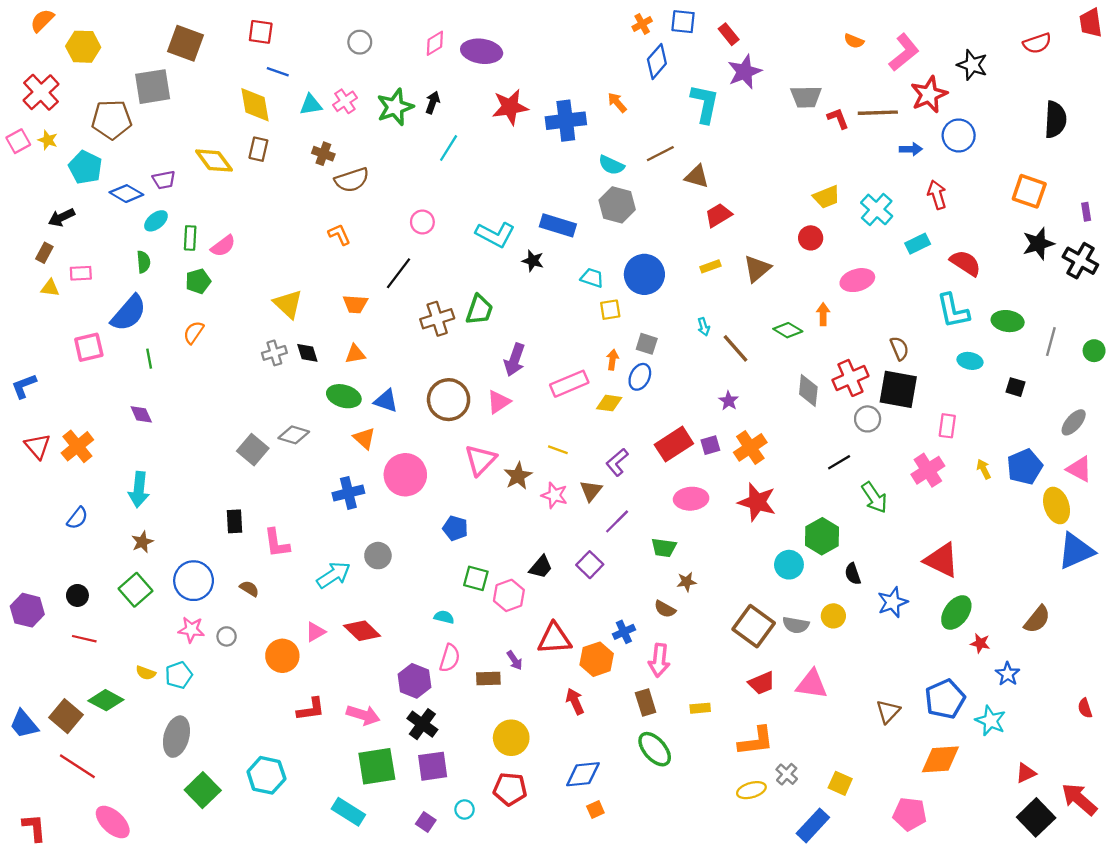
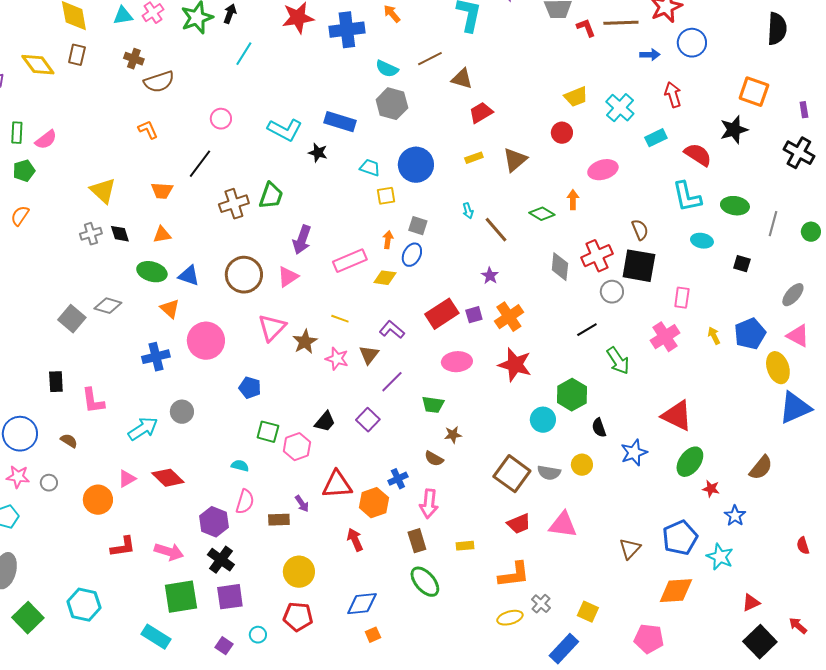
black star: (1038, 244) -> (734, 130), moved
purple L-shape: (617, 462) -> (392, 330), turned 80
red arrow: (1079, 799) -> (798, 626), size x0.6

